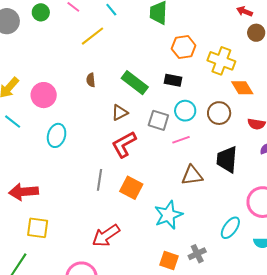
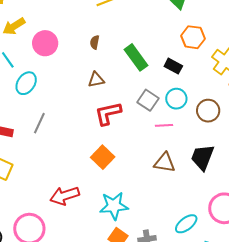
brown triangle: (120, 113) -> (96, 80), moved
cyan ellipse: (57, 135) -> (26, 83), moved
gray line: (100, 180) -> (39, 123), moved
cyan star: (168, 215) -> (114, 206), moved

